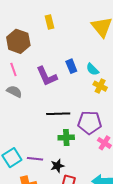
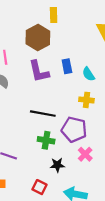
brown hexagon: (18, 41) -> (38, 37), moved
yellow cross: (100, 86) -> (86, 100), moved, turned -32
black star: (57, 166) -> (57, 165), moved

